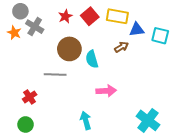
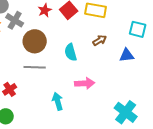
blue triangle: (137, 30) -> (127, 55), moved
brown circle: (69, 49) -> (35, 41), moved
cyan arrow: (86, 120) -> (58, 101), moved

